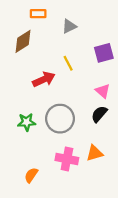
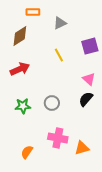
red arrow: (44, 79) -> (20, 69), moved
gray circle: (60, 119) -> (52, 103), size x0.6
orange triangle: (95, 153) -> (82, 148), moved

